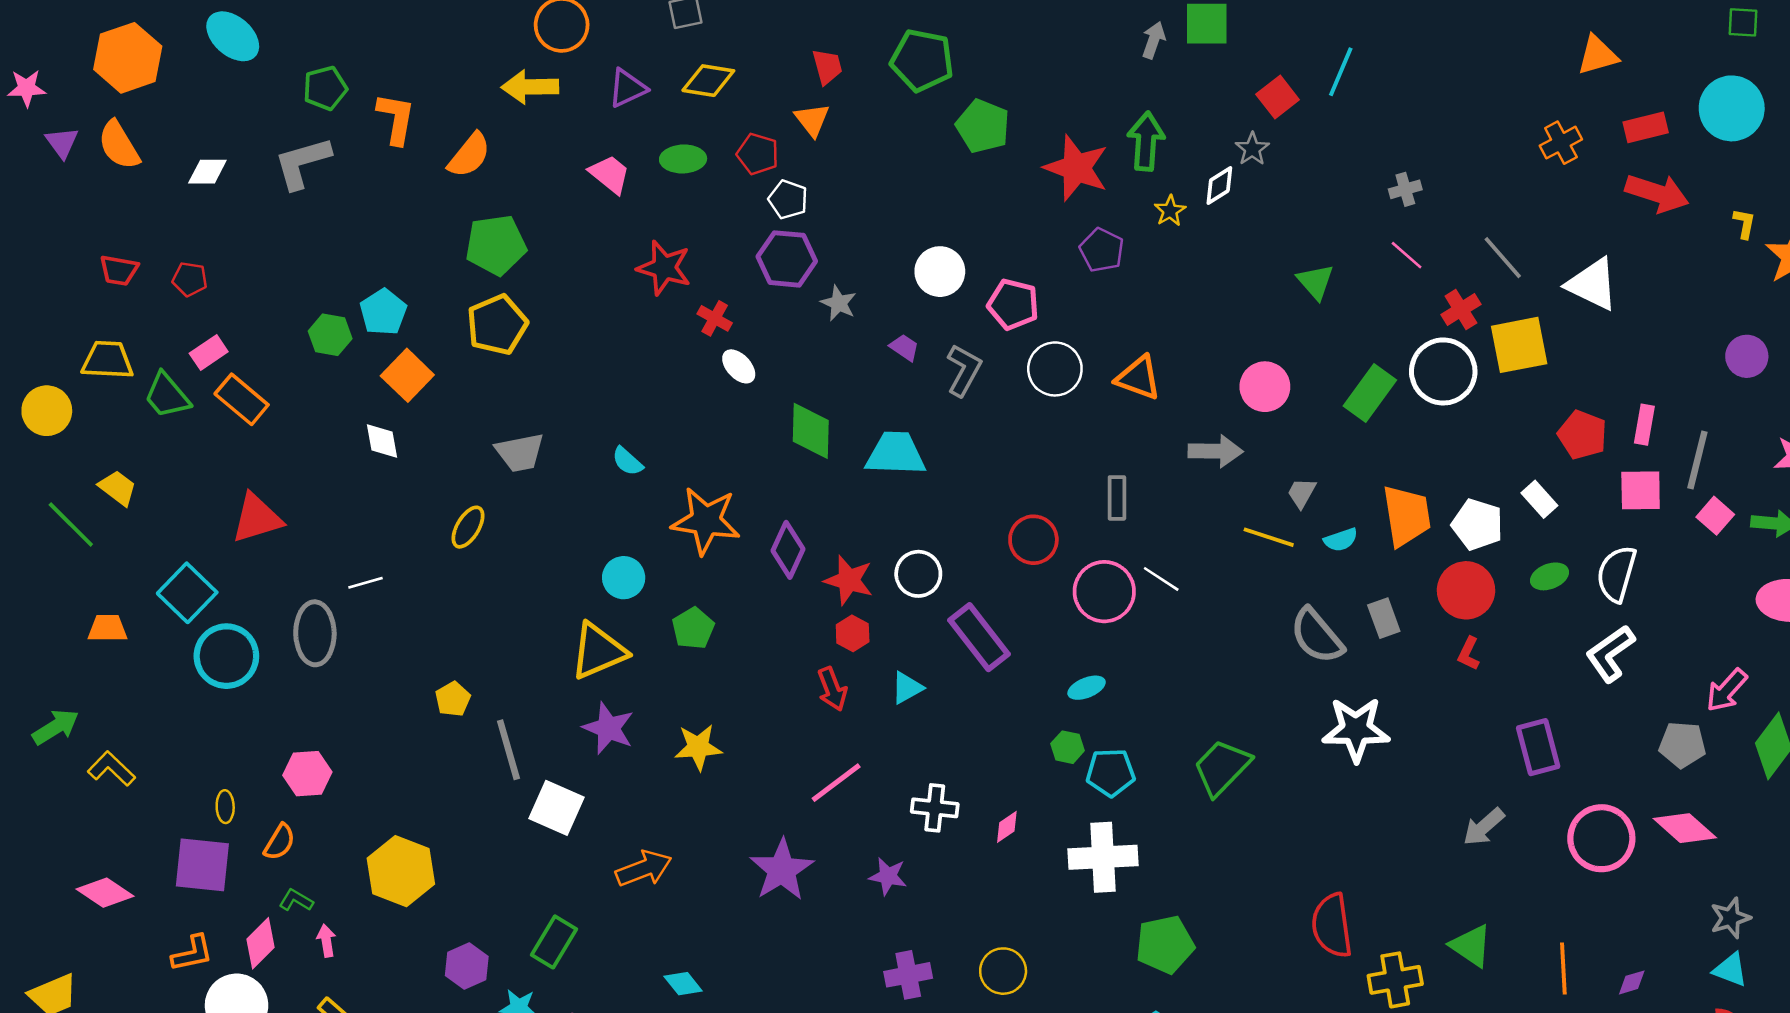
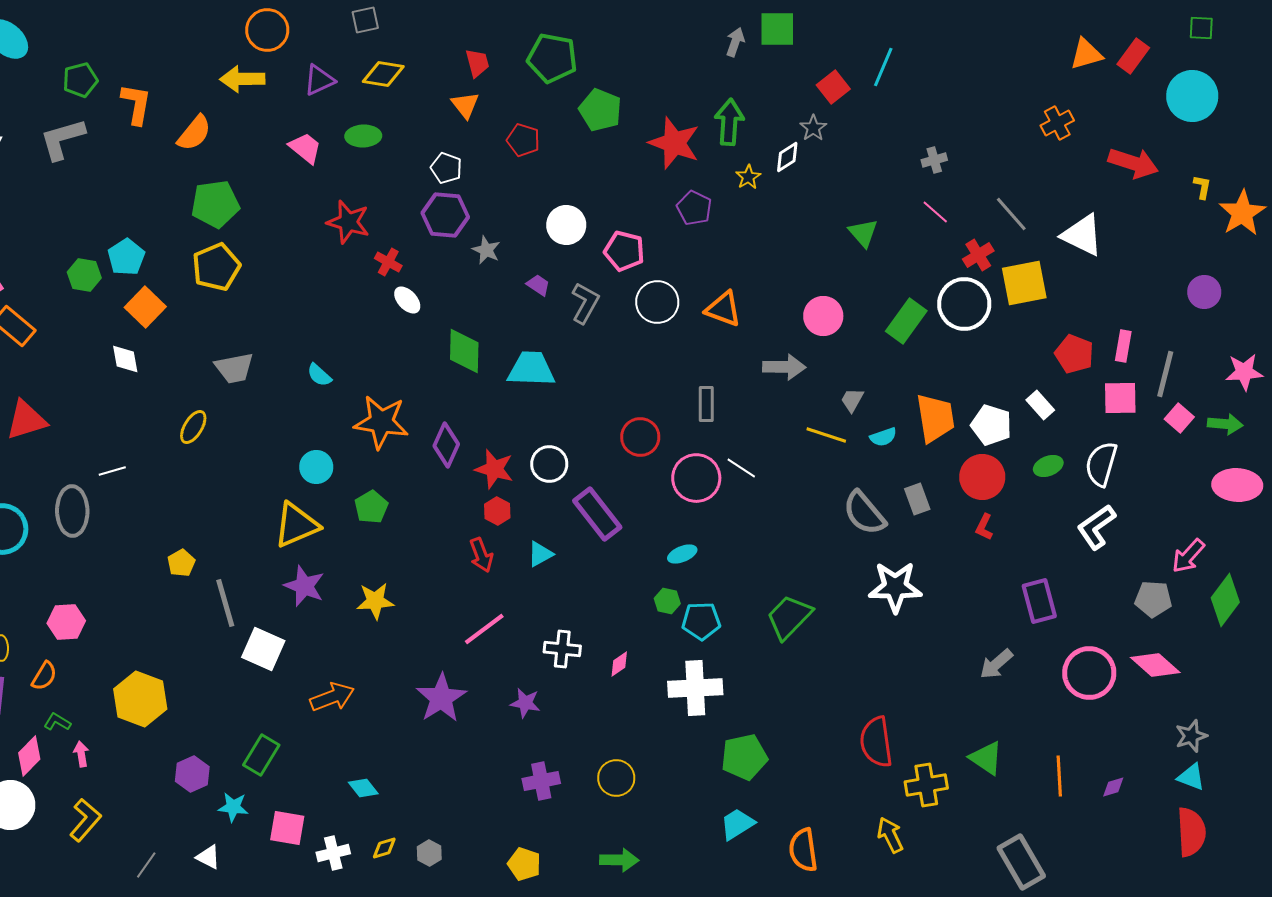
red rectangle: (1646, 127) -> (1133, 56), moved, turned -40
red pentagon: (758, 154) -> (523, 140), moved

